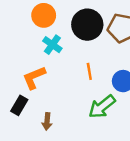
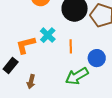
cyan cross: (52, 45) -> (48, 35), moved

